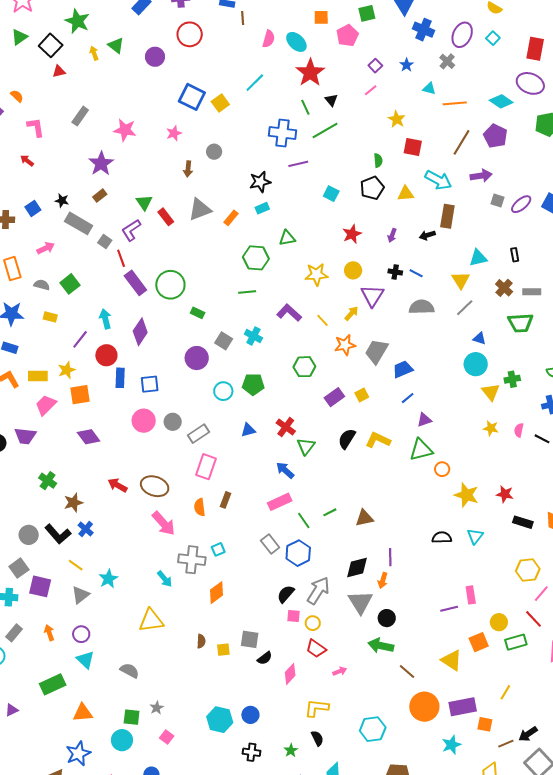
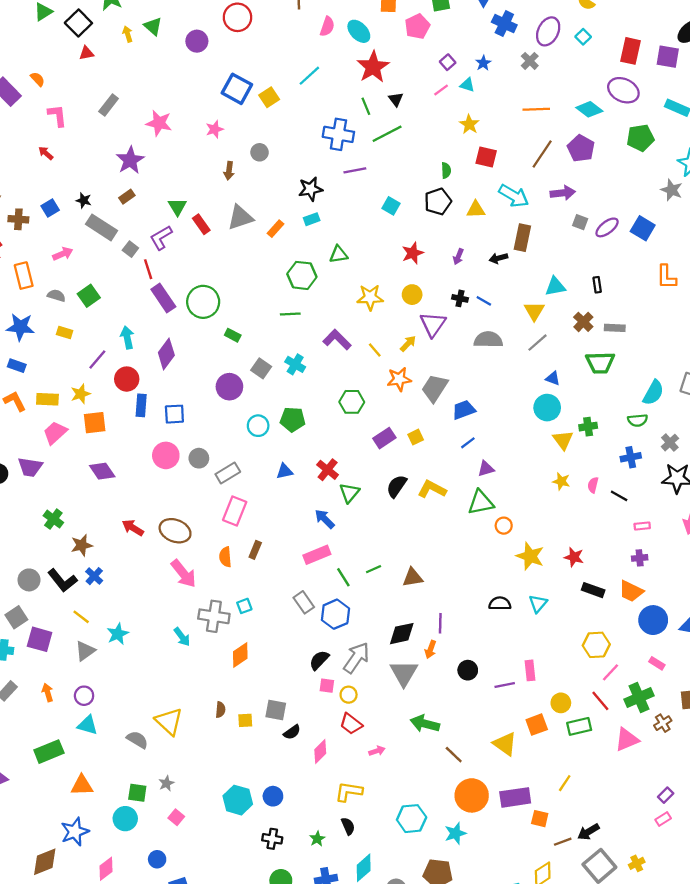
cyan triangle: (429, 89) -> (467, 85), moved
black circle: (387, 618) -> (468, 670), moved
yellow triangle: (151, 621) -> (169, 721), moved, turned 48
cyan triangle: (85, 660) -> (88, 725), turned -30
cyan star: (451, 745) -> (455, 833), moved

